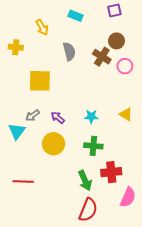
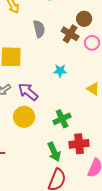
cyan star: (91, 116) -> (60, 71), moved
purple arrow: (58, 118) -> (28, 92), size x1.5
green cross: (93, 146) -> (62, 119), turned -30

